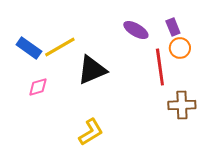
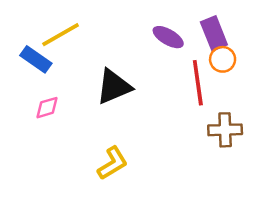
purple rectangle: (173, 27) -> (214, 33), size x1.5
yellow line: (60, 47) -> (61, 35), moved

